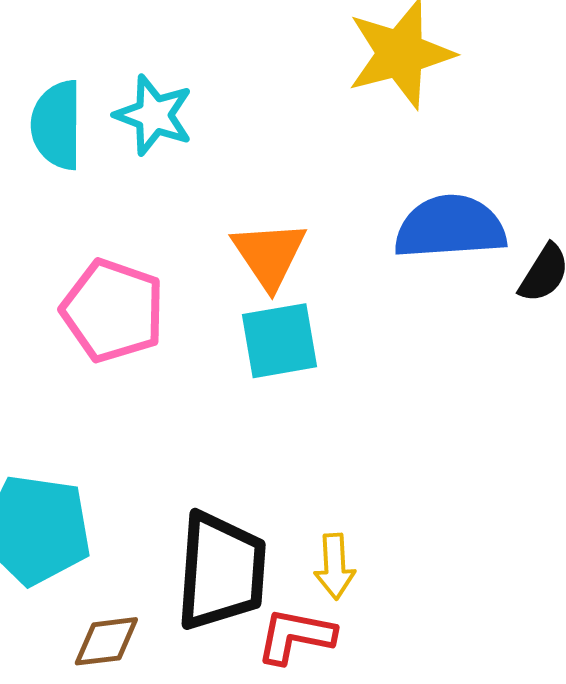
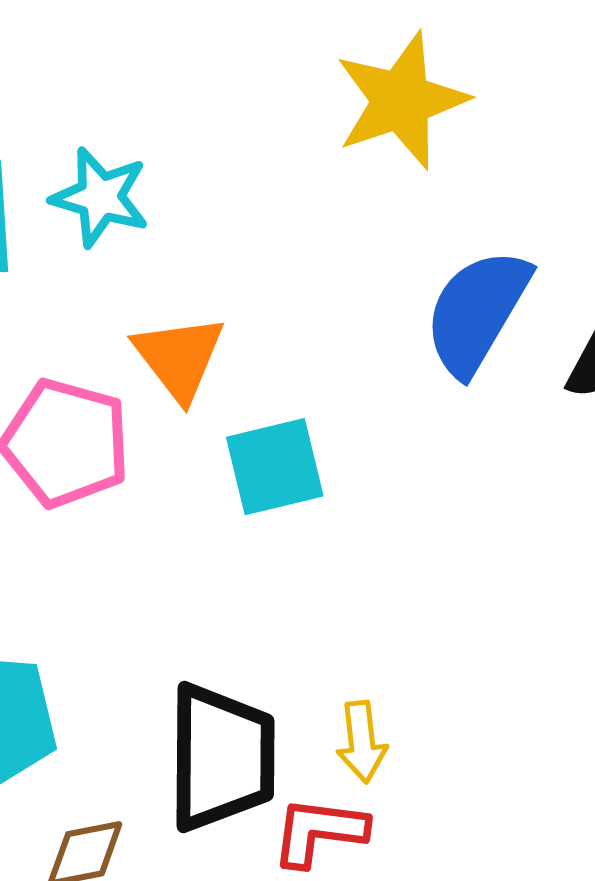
blue semicircle: (450, 227) -> (477, 312), turned -52
orange triangle: (269, 255) -> (179, 358), moved

